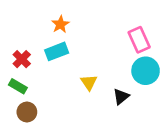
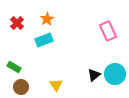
red cross: (22, 59) -> (17, 23), moved
cyan circle: (146, 71) -> (115, 74), moved
yellow triangle: (89, 82) -> (56, 85), moved

